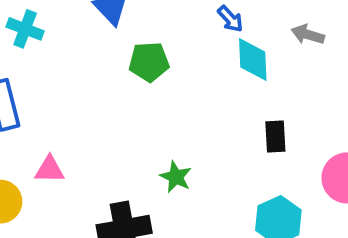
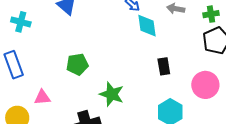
green pentagon: (149, 62) -> (77, 64), moved
green star: (176, 177) -> (112, 94), size x1.4

